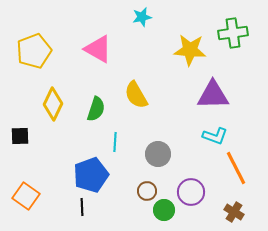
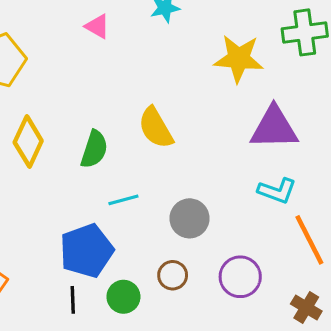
pink triangle: (98, 49) -> (97, 26), moved, size x0.6
cyan line: (115, 142) -> (123, 200), turned 72
green circle: (164, 210) -> (123, 297), moved

